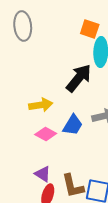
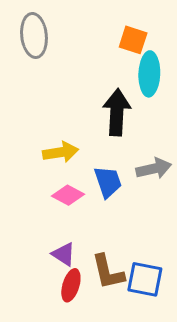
black arrow: (79, 78) -> (117, 112), turned -36
blue trapezoid: (73, 125) -> (108, 182), turned -50

